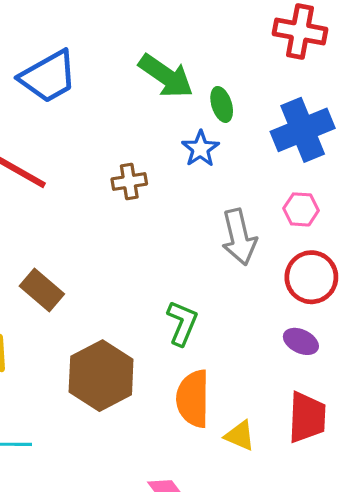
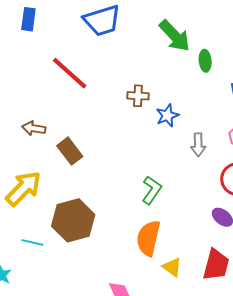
blue star: (200, 149) -> (167, 116), moved
gray arrow: (239, 237) -> (198, 145), size x0.7
brown hexagon: (101, 376) -> (73, 220), moved

